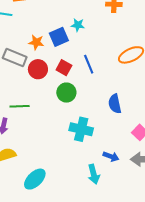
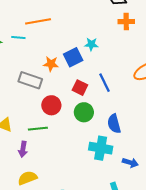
red circle: (38, 69) -> (51, 105), moved
blue semicircle: (115, 104) -> (114, 124), moved
blue arrow: (111, 156) -> (130, 163), moved

